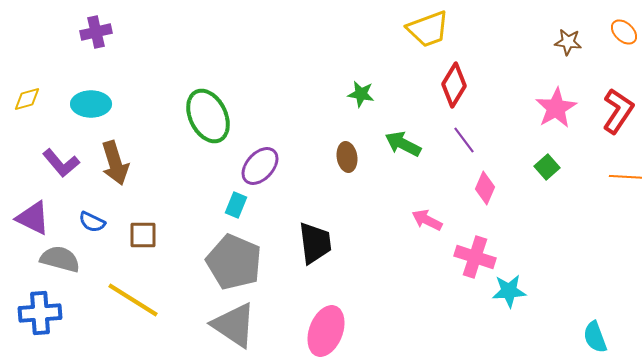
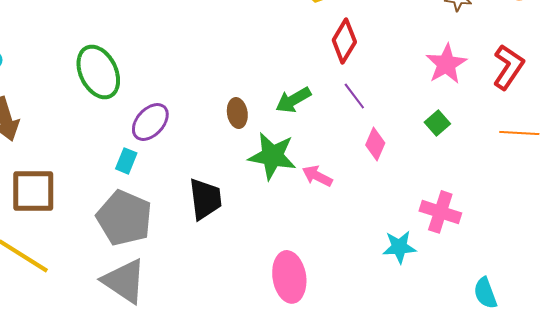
green star: (361, 94) -> (272, 156), moved, size x1.8
green arrow: (403, 144) -> (293, 100), turned -57
brown square: (143, 235) -> (33, 191), size x1.6
pink cross: (475, 257) -> (440, 212), moved
pink ellipse: (326, 331) -> (289, 277), moved, turned -30

